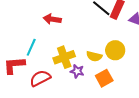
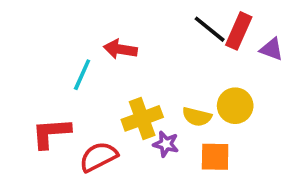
cyan line: (31, 47) -> (82, 75), moved
orange square: (104, 78) -> (215, 157), turned 30

